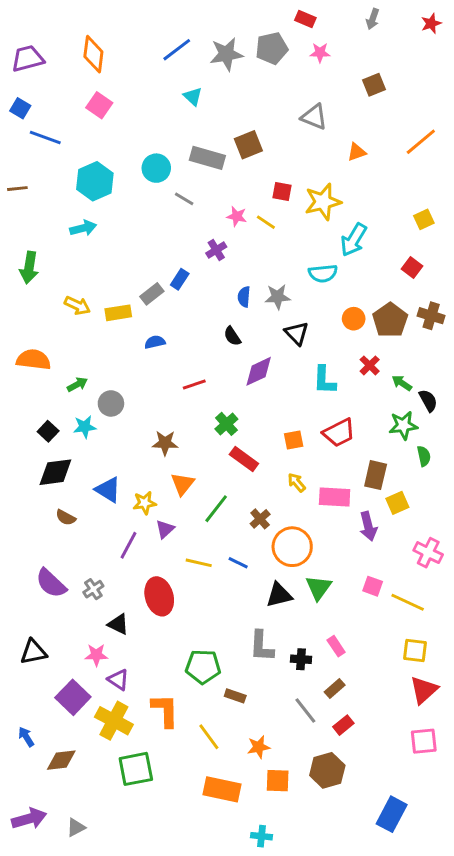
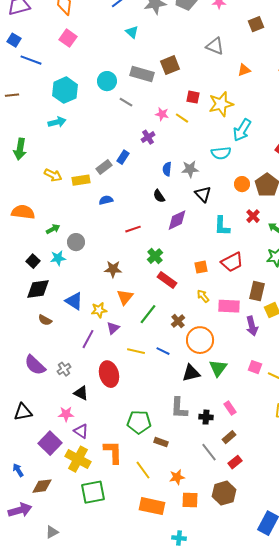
purple arrow: (29, 819) -> (20, 510), moved

